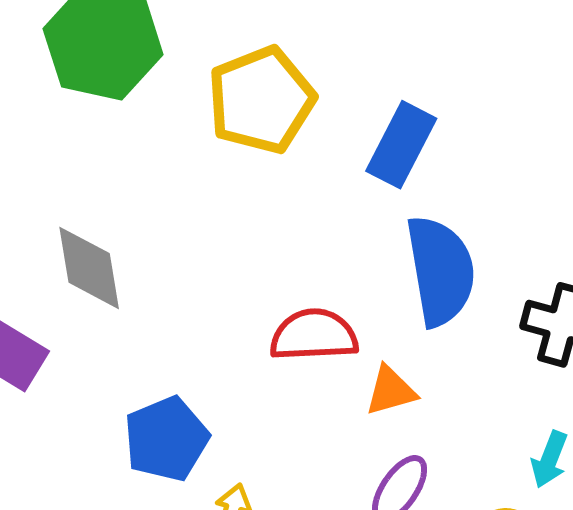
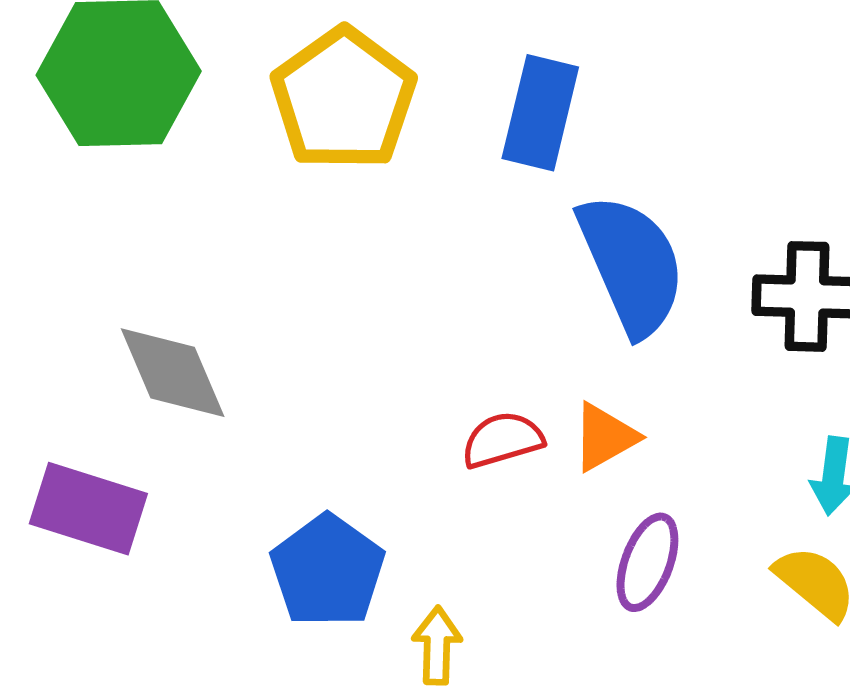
red semicircle: (314, 335) -> (502, 440), moved, size x0.7

